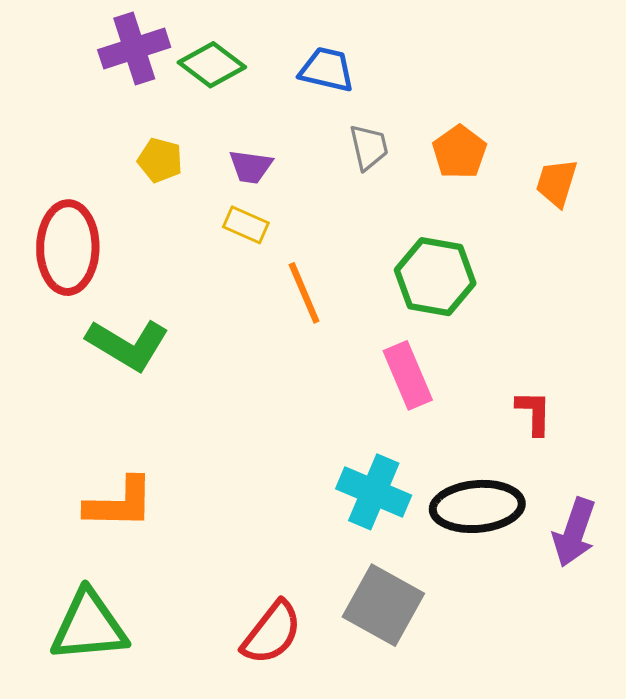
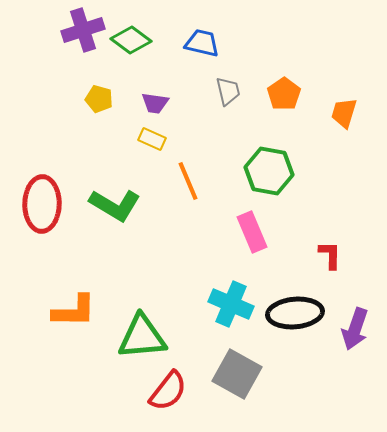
red ellipse: (68, 248) -> (42, 204), moved
green L-shape: (128, 345) -> (115, 205), moved
green triangle: (89, 626) -> (142, 337), moved

